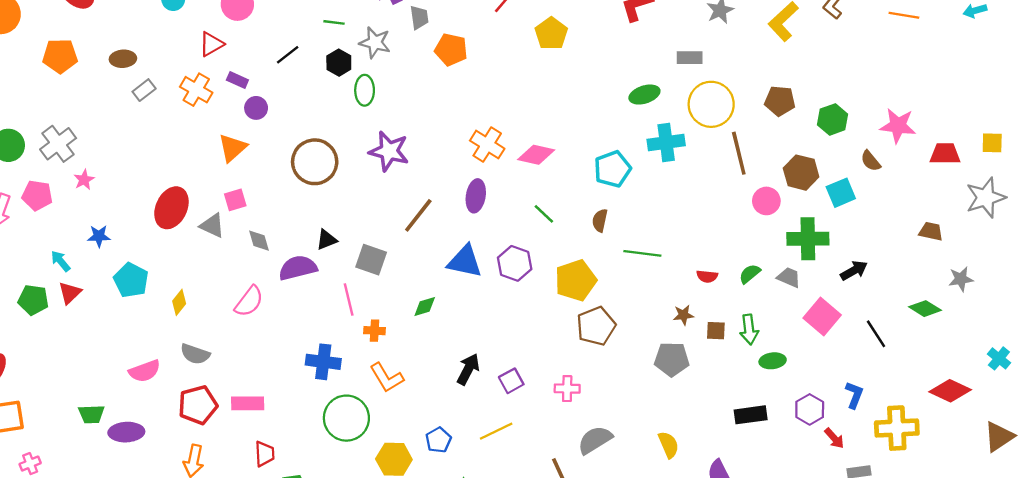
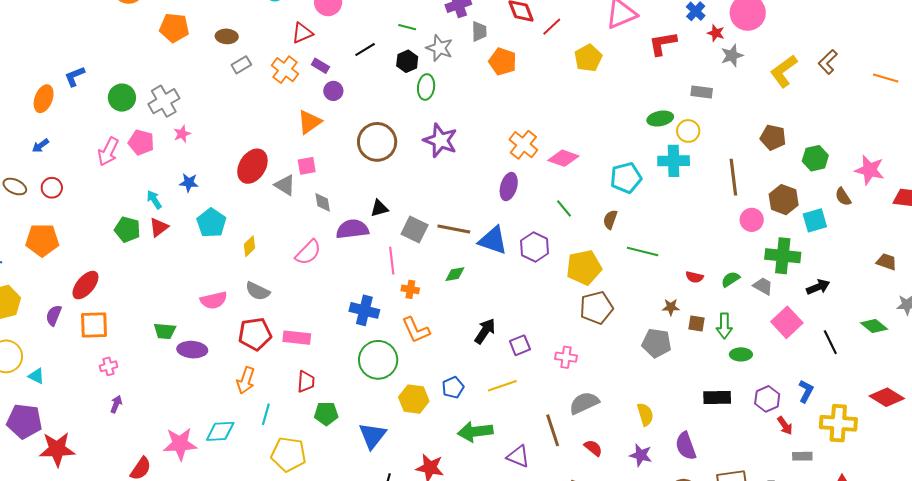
yellow circle: (711, 104) -> (688, 131), moved, size x0.6
brown line: (418, 215) -> (454, 229), moved, turned 56

